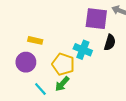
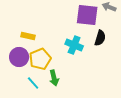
yellow pentagon: (63, 64) -> (40, 59), moved, turned 30
green arrow: (62, 84) -> (54, 78), turned -56

